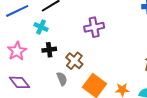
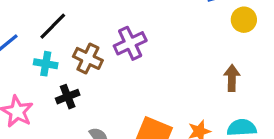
brown cross: (74, 61) -> (88, 58), moved

